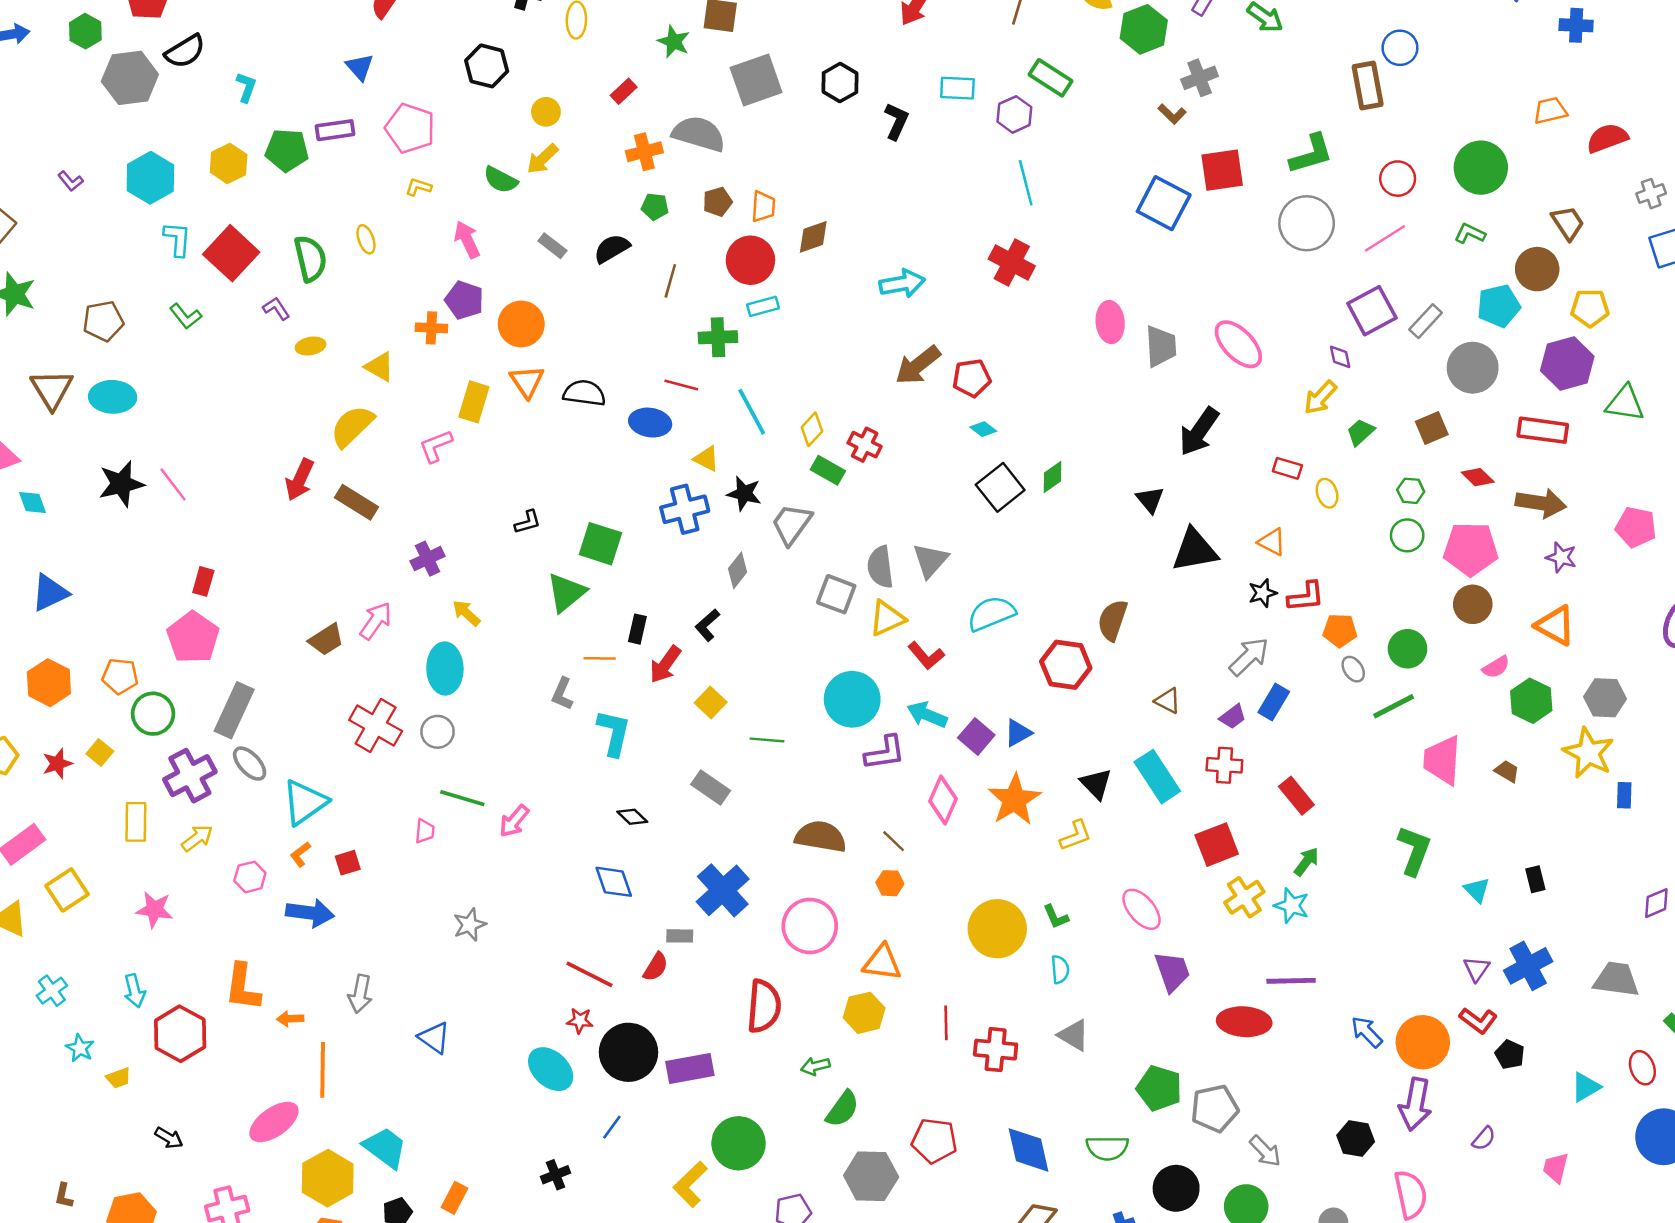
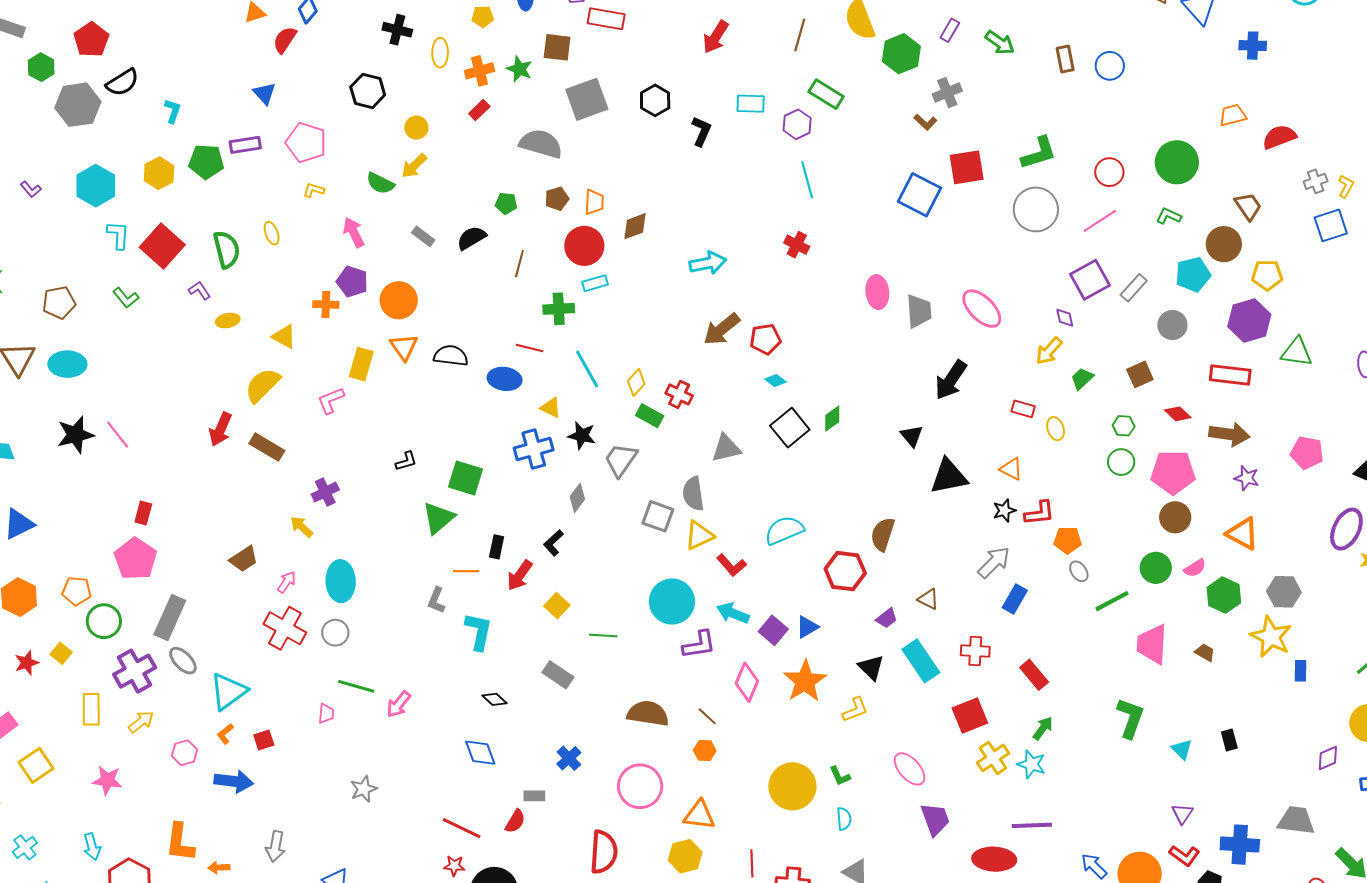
brown rectangle: (1368, 85) -> (1065, 59), moved, size x0.7
orange cross: (644, 152) -> (480, 71), moved
red cross: (1012, 262) -> (797, 245), size x0.7
gray circle: (1473, 368) -> (1172, 325), size x0.7
gray triangle: (930, 560) -> (726, 448), moved, turned 36
yellow arrow: (466, 613) -> (302, 527), moved
pink arrow: (376, 621) -> (287, 582), moved, size x0.7
green circle: (1407, 649) -> (1156, 568), moved
purple trapezoid: (1233, 717) -> (887, 618), moved
blue cross: (723, 890) -> (569, 758), size x0.6
blue cross: (1528, 966) -> (1240, 845), moved, turned 33

